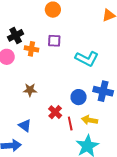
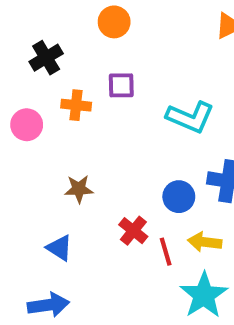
black cross: (16, 35) -> (46, 58), moved
blue triangle: (25, 126) -> (59, 248), moved

